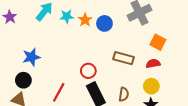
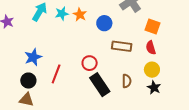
blue circle: (104, 23) -> (104, 23), moved
red semicircle: (153, 64) -> (151, 48), turned -88
red line: (59, 92) -> (56, 74), moved

